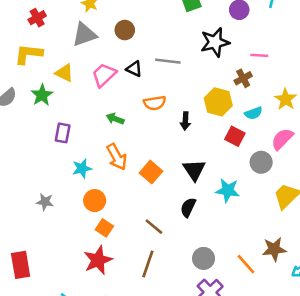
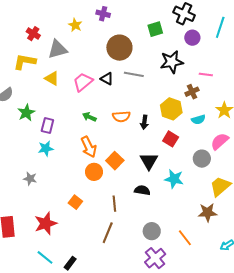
red cross: (37, 18) -> (33, 34), turned -32
brown circle: (125, 30) -> (119, 48), moved, size x1.6
gray triangle: (84, 34) -> (58, 49), moved
green star: (42, 95) -> (26, 113), moved
orange semicircle: (155, 103) -> (121, 117), moved
red square: (235, 136) -> (171, 139), moved
cyan star: (82, 168) -> (46, 148), moved
orange circle: (95, 201) -> (94, 172), moved
black semicircle: (188, 207) -> (142, 190), turned 70
brown line: (154, 227) -> (114, 204), turned 42
brown star: (274, 249) -> (208, 212), moved
red star: (98, 260) -> (46, 223), moved

